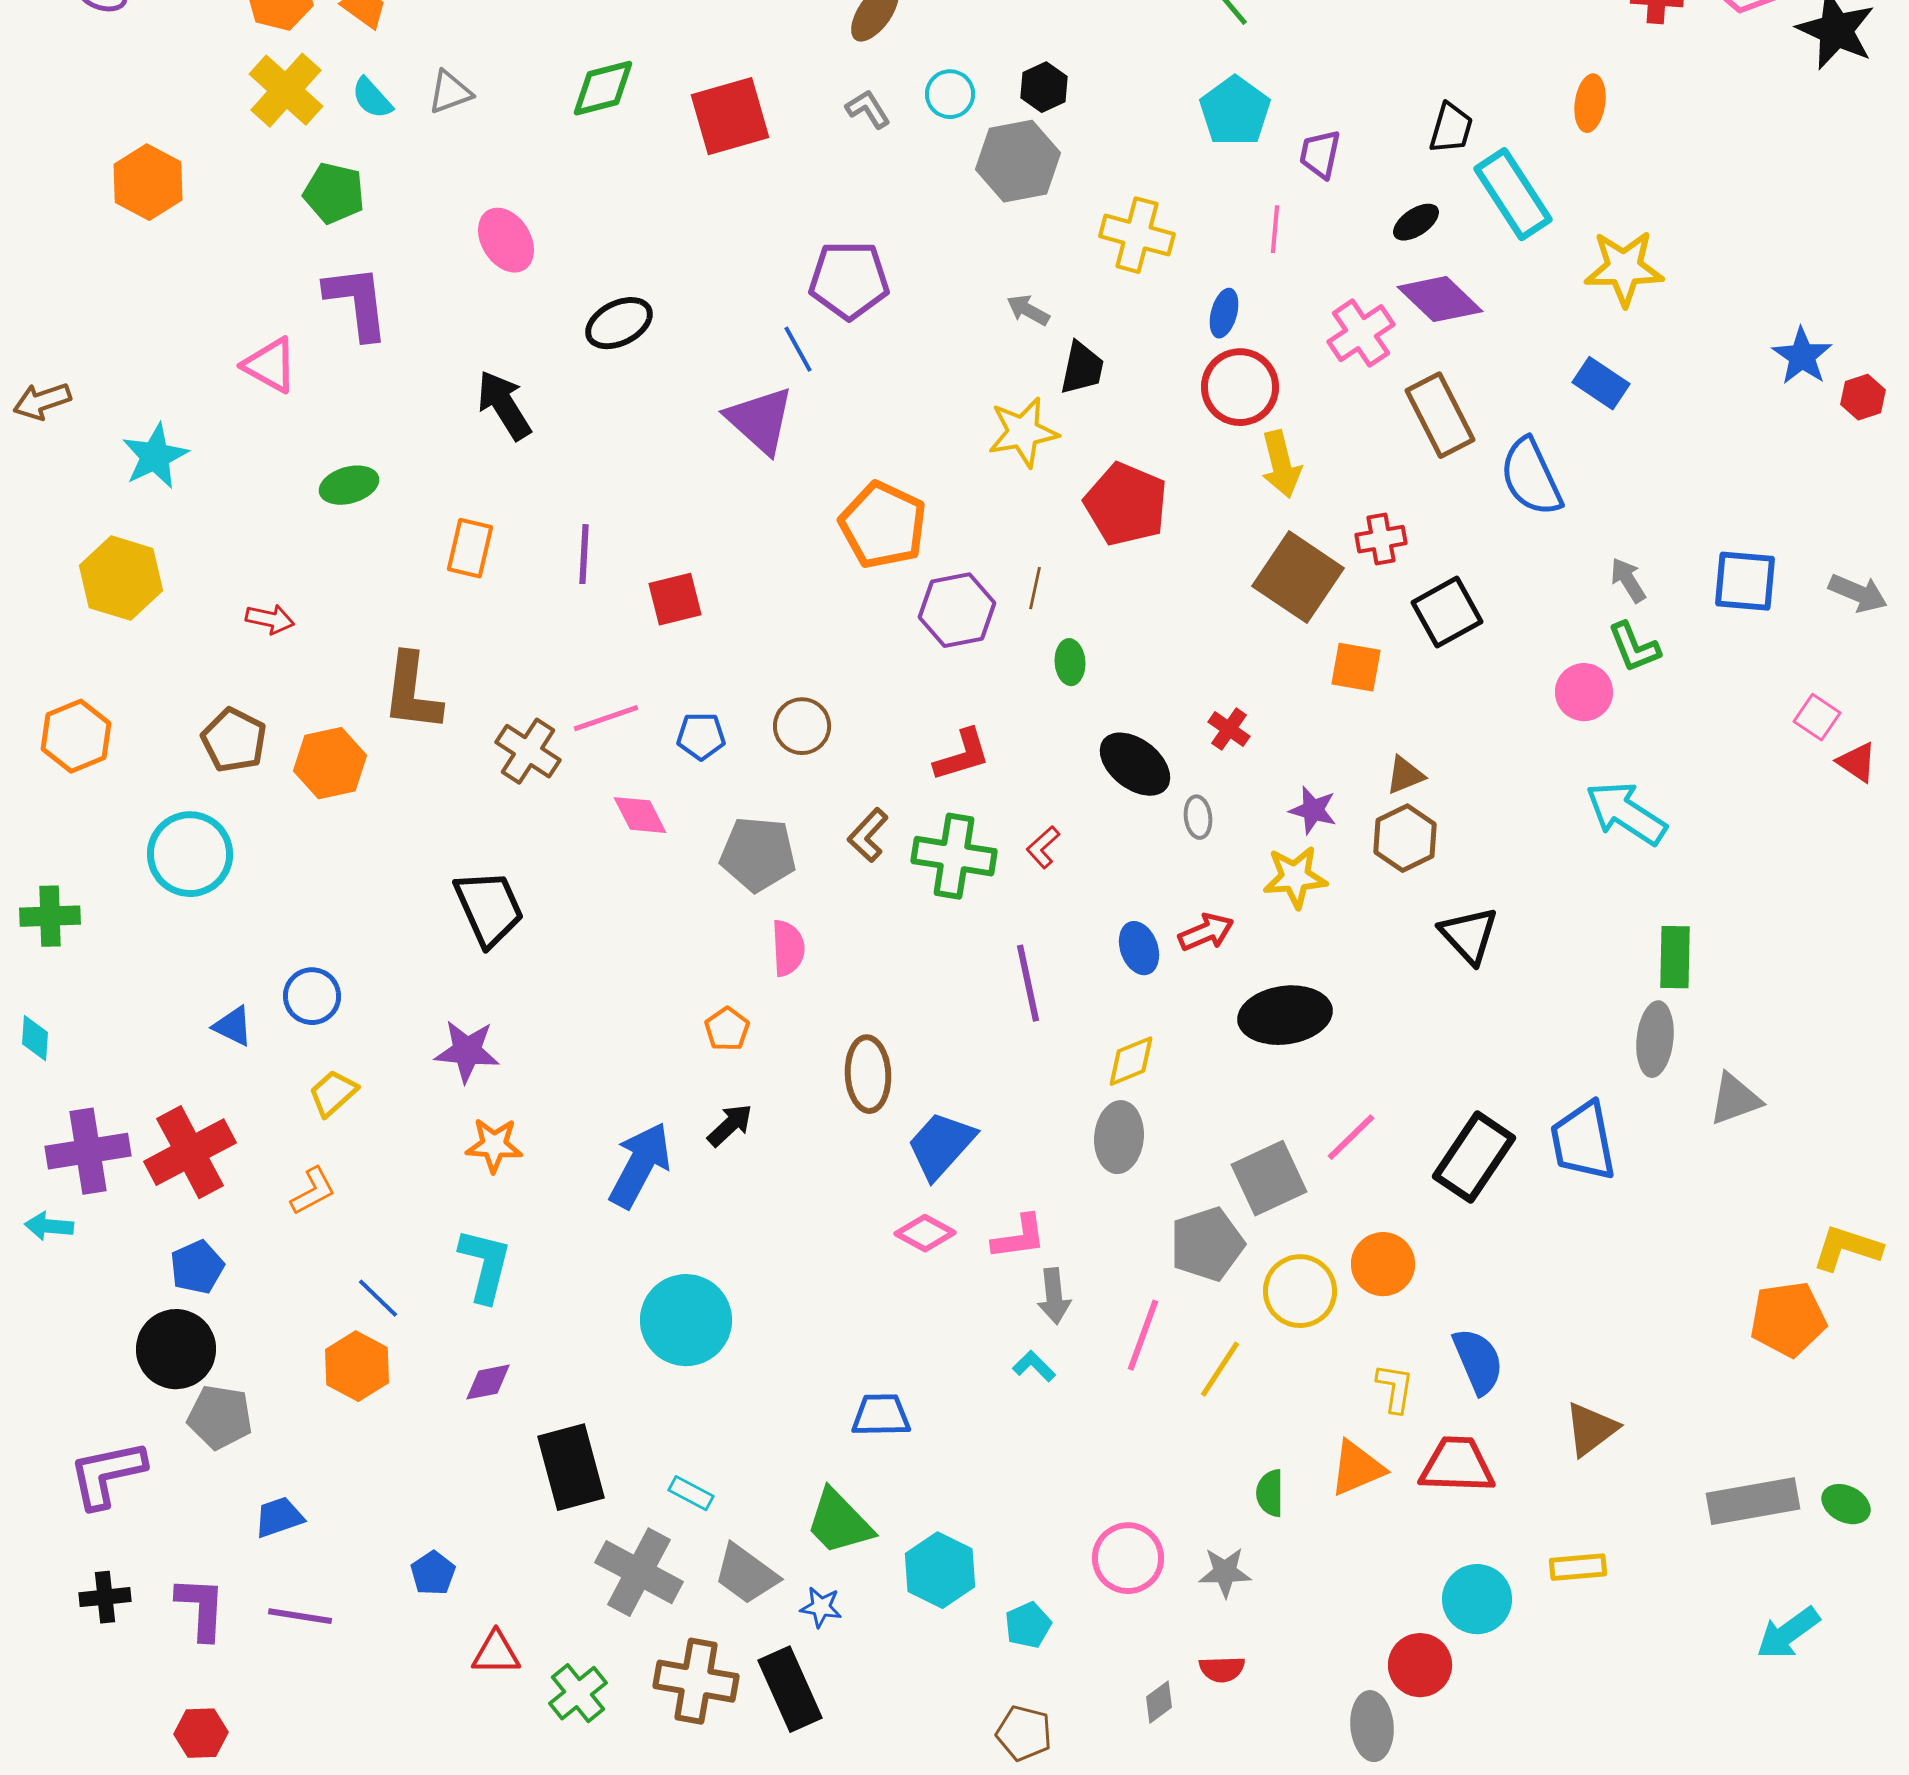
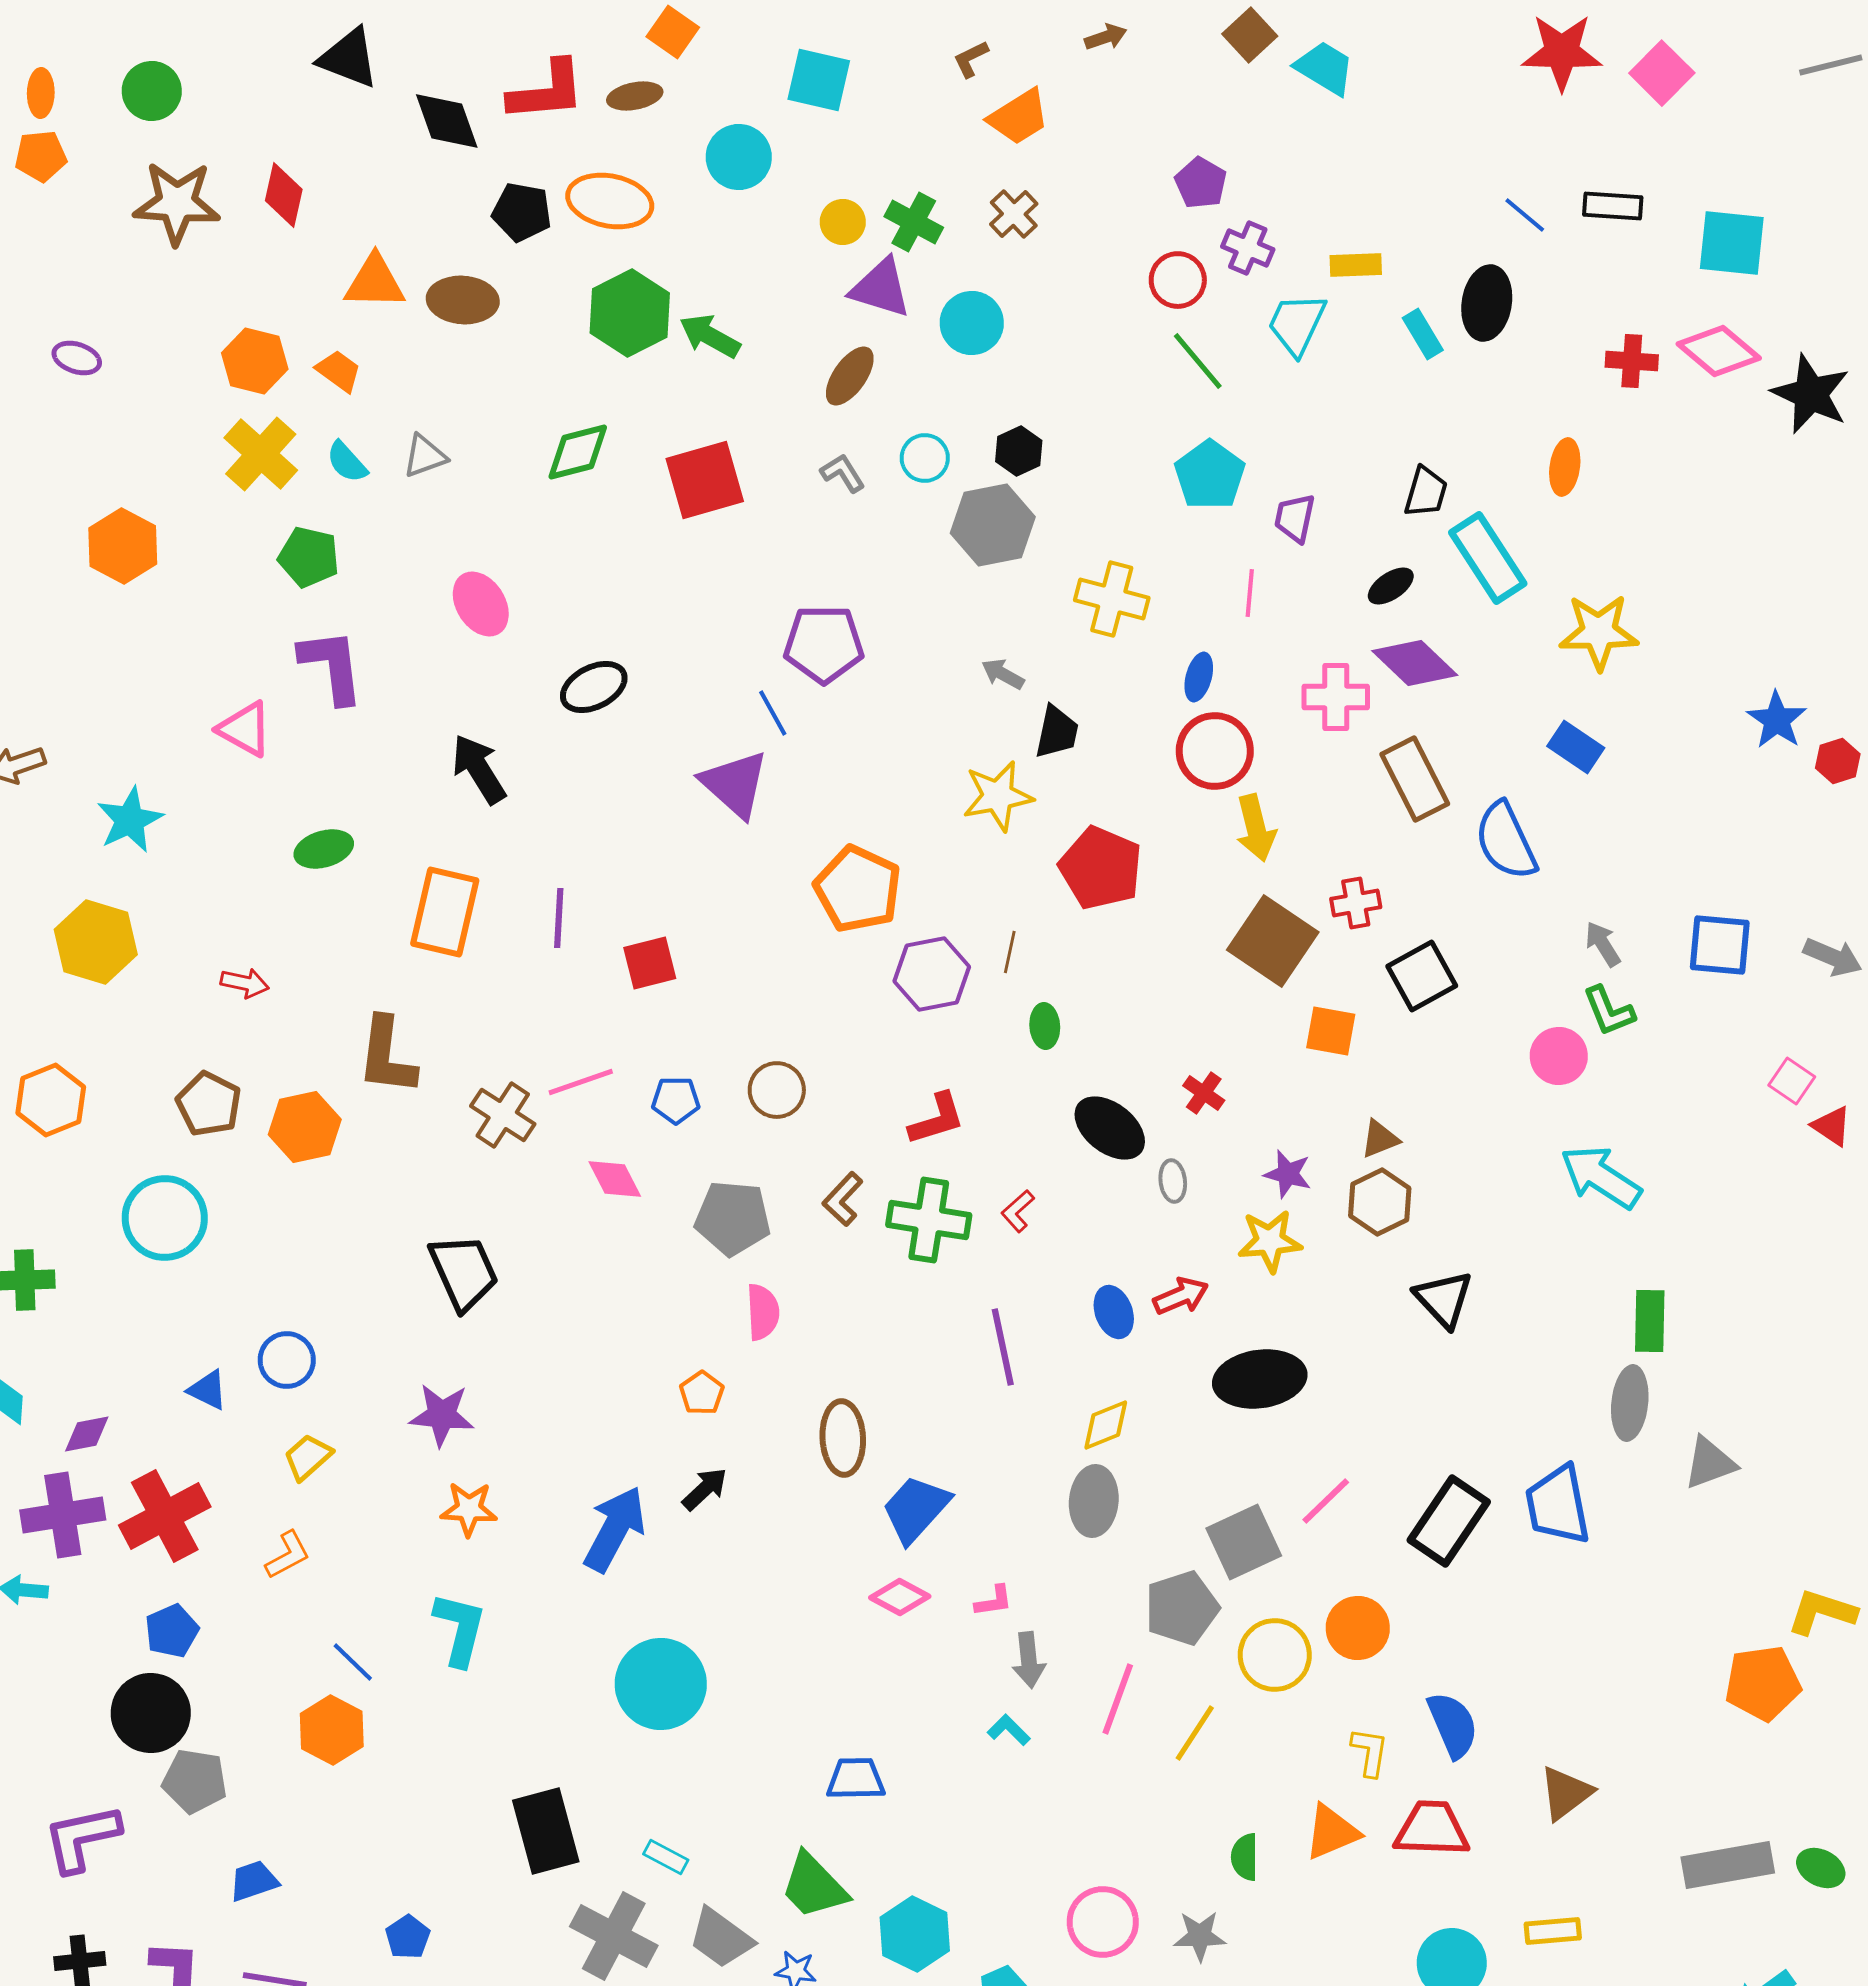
pink cross: (1361, 333) -> (1336, 697), turned 34
orange rectangle: (470, 548) -> (445, 912), size x1.5
pink L-shape: (1019, 1237) -> (994, 1601), size x0.7
purple diamond: (488, 1382) -> (87, 1434), moved

